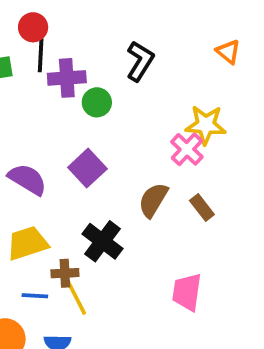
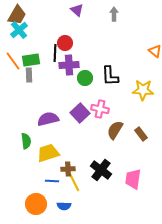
red circle: (33, 27) -> (65, 43), moved
black L-shape: (140, 61) -> (110, 76), moved, turned 145
pink cross: (187, 149) -> (100, 109), moved, turned -30
purple semicircle: (27, 179) -> (48, 119), turned -45
black cross: (102, 241) -> (101, 170), moved

